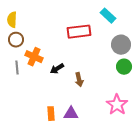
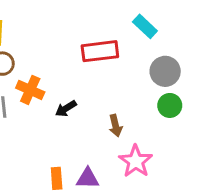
brown arrow: (79, 80) -> (115, 126), moved
pink star: (117, 105) -> (136, 161), moved

